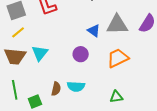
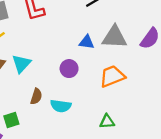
blue triangle: (94, 31) -> (87, 42), turned -32
brown semicircle: (56, 89) -> (36, 96), moved

